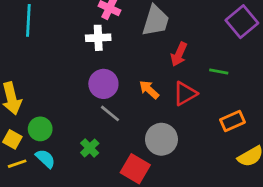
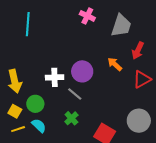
white cross: (98, 38) -> (55, 77), moved
orange arrow: (149, 90) -> (115, 64), moved
gray line: (110, 113) -> (75, 94), moved
gray circle: (161, 139) -> (139, 121), moved

